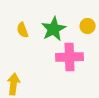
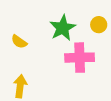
yellow semicircle: (23, 30) -> (19, 42), moved, turned -35

